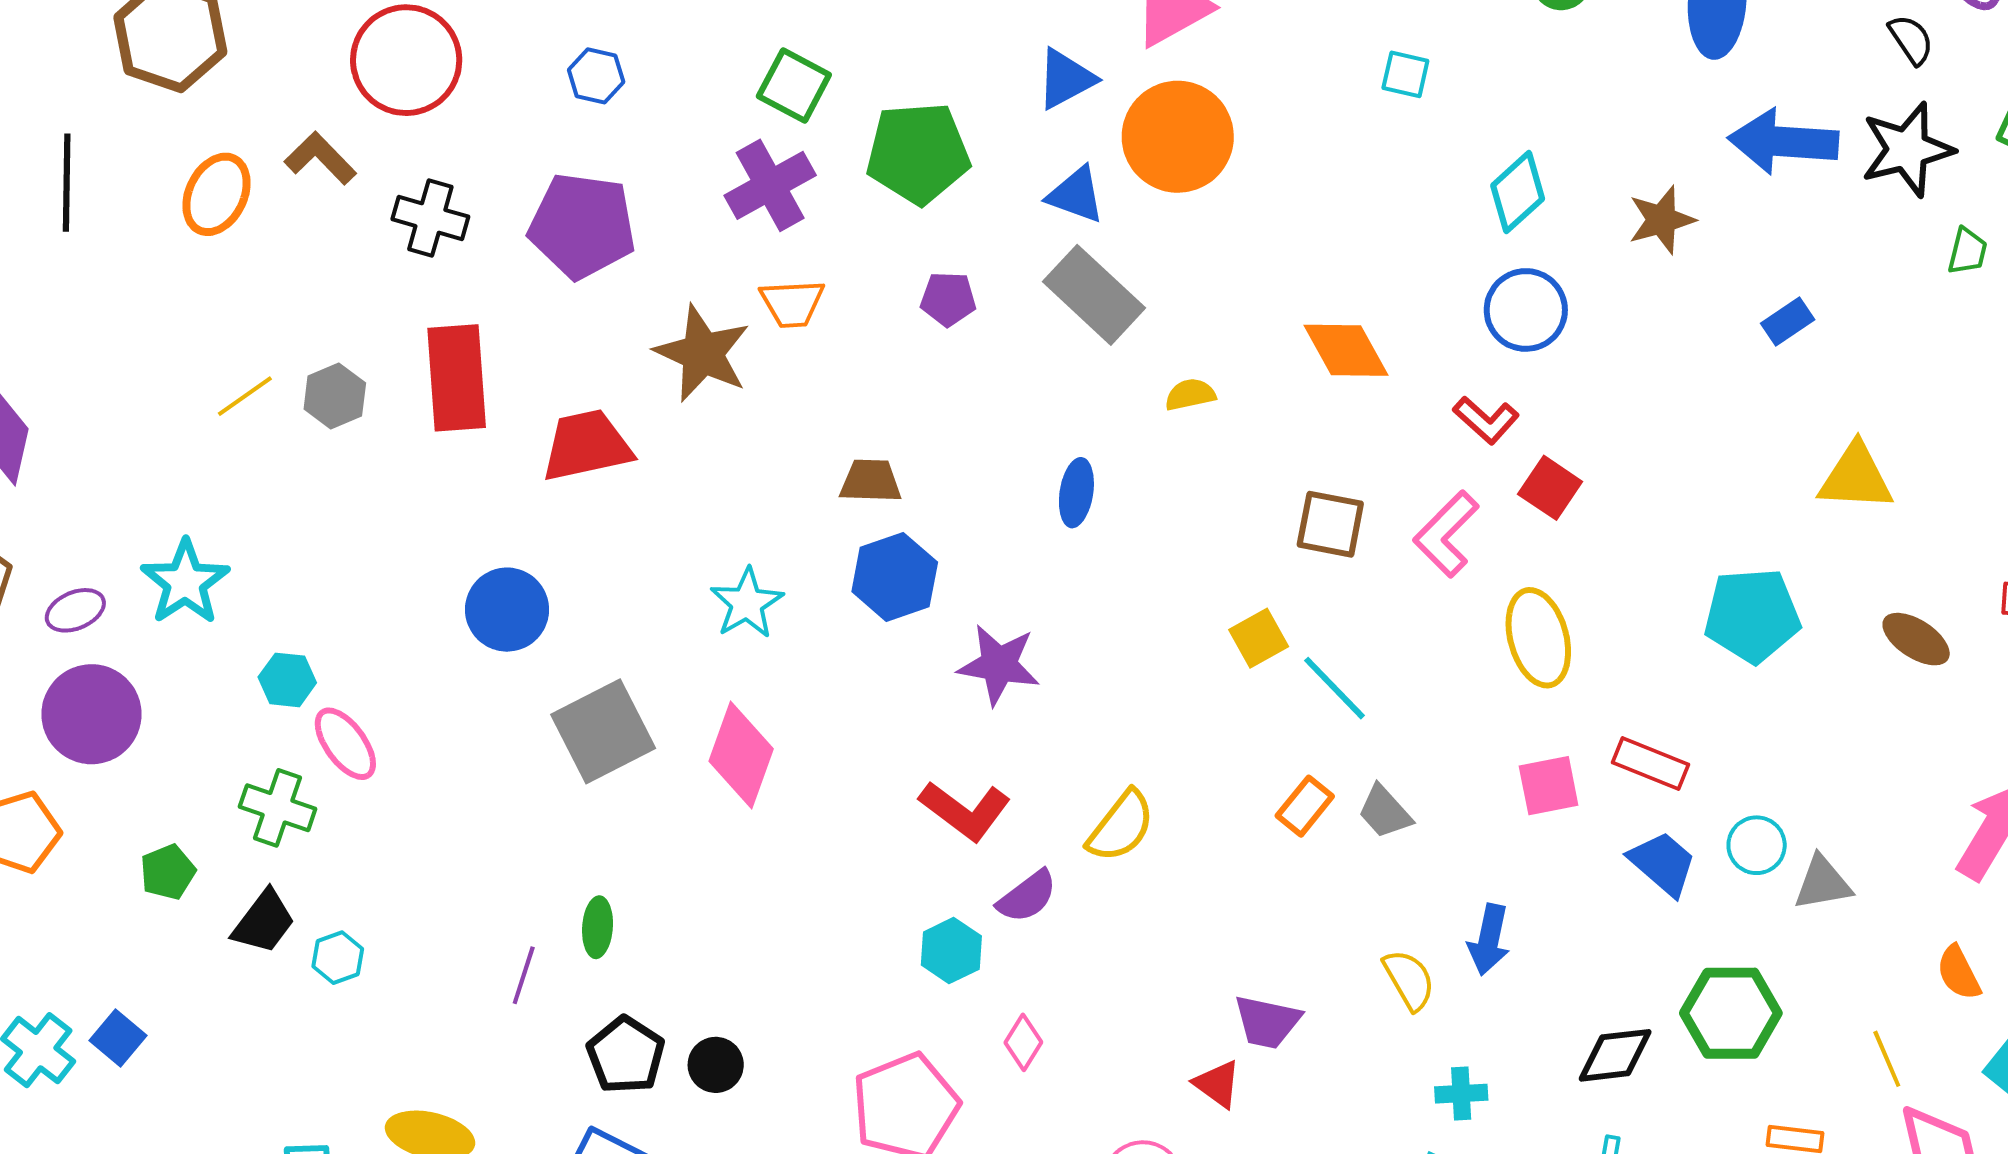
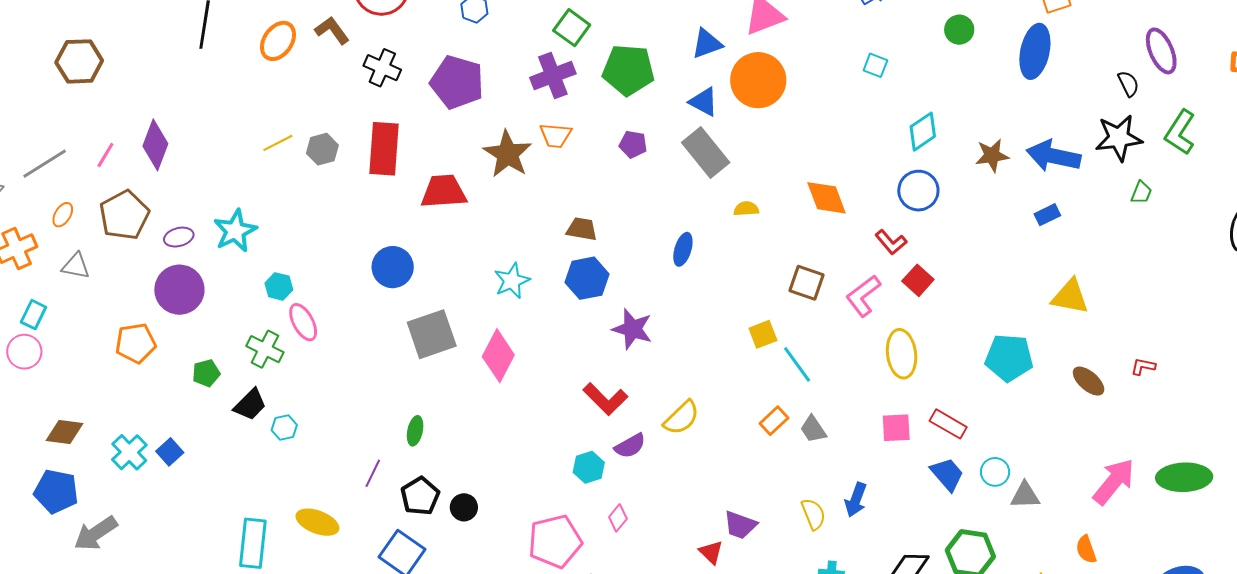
blue arrow: (1783, 142) -> (1054, 156), moved
purple line: (524, 975) -> (373, 473), moved

